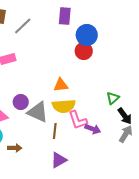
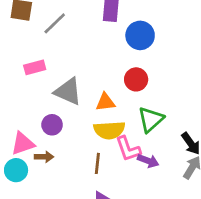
red circle: (84, 51) -> (136, 79), moved
green triangle: (113, 98) -> (151, 119), moved, size x1.5
gray triangle: (38, 112) -> (68, 91), moved
brown arrow: (15, 148) -> (44, 157), moved

